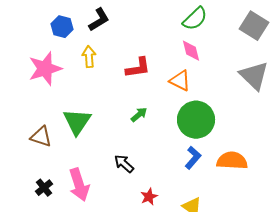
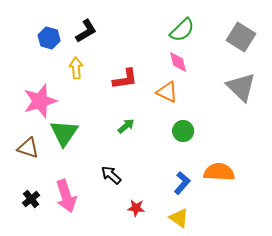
pink star: (45, 69) -> (40, 101), moved
green circle: (196, 120) -> (183, 131), size x0.6
blue L-shape: (193, 158) -> (182, 183), moved
red star: (149, 197) -> (136, 208), turned 30

